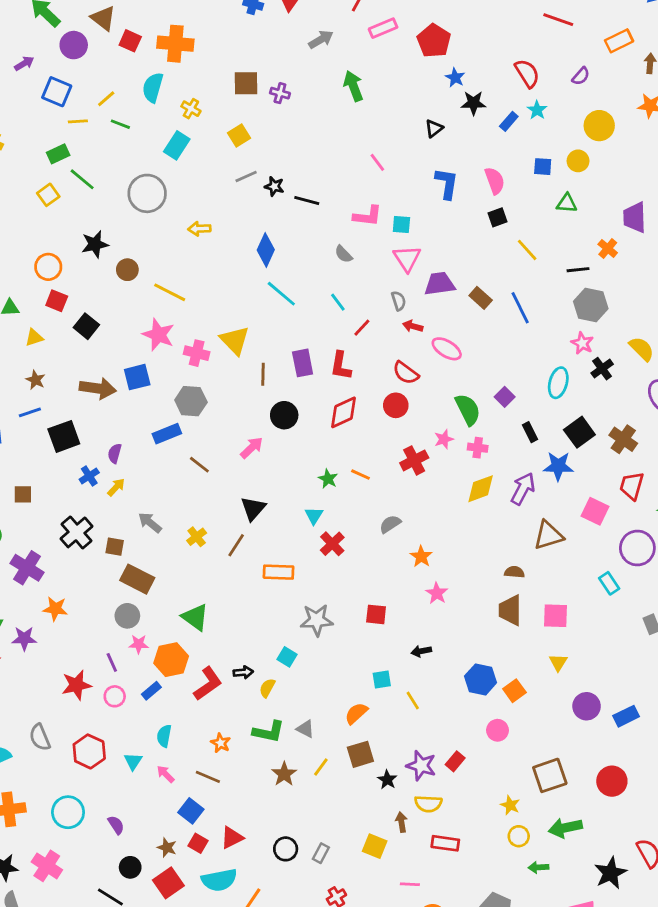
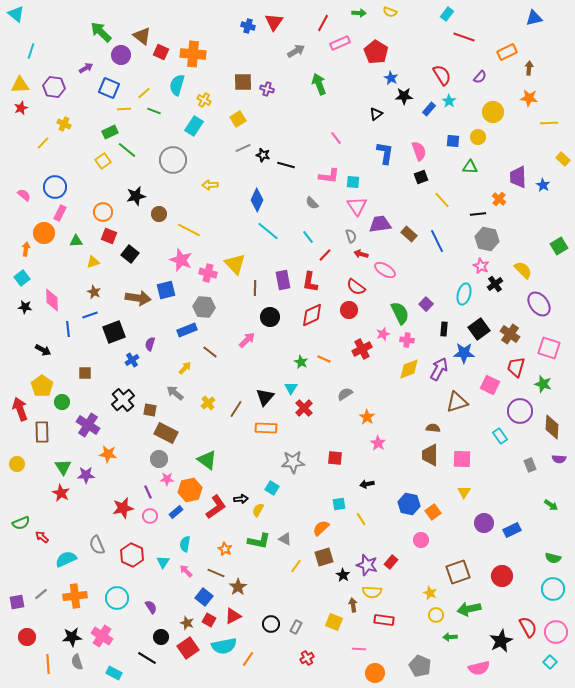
black rectangle: (530, 432) -> (444, 329), turned 32
yellow arrow: (116, 487) -> (185, 368), moved
black triangle: (253, 508) -> (265, 397), moved
brown star: (284, 774) -> (238, 587), moved

